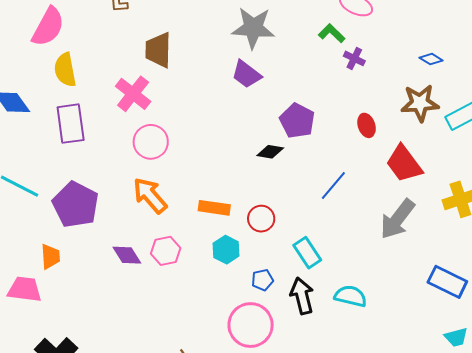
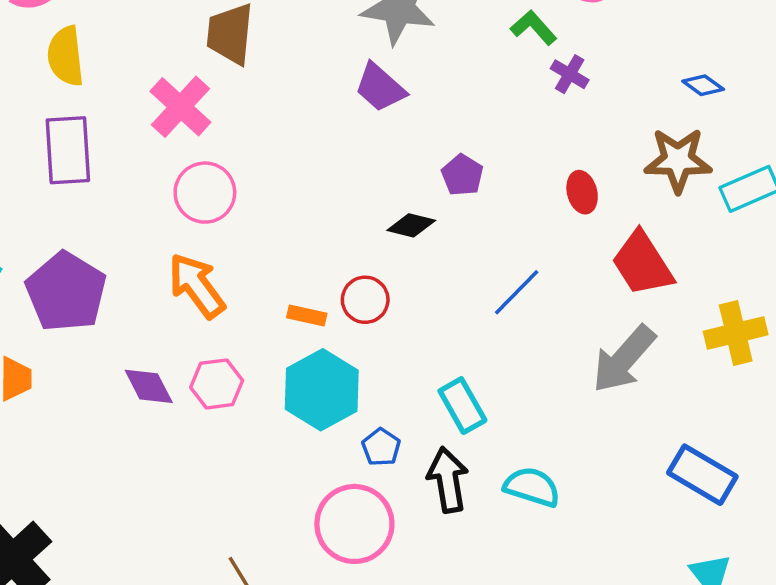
purple pentagon: (297, 121) -> (462, 175), size x0.7
orange rectangle: (214, 208) -> (307, 316), size x0.7
red circle: (261, 219) -> (365, 300), moved
cyan hexagon: (226, 250) -> (322, 390), size x1.6
blue pentagon: (263, 280) -> (381, 447), turned -30

